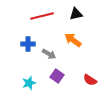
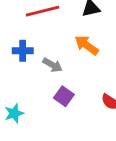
cyan star: (29, 83) -> (14, 113), moved

